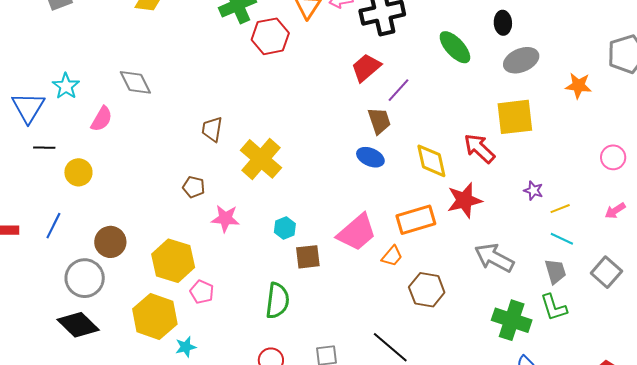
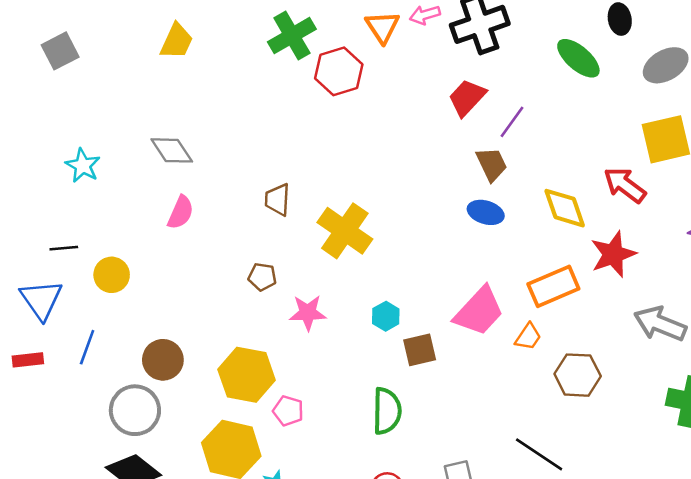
black ellipse: (503, 23) -> (620, 19), moved
blue triangle: (28, 107) -> (41, 300), moved
pink semicircle: (102, 119) -> (181, 212), moved

